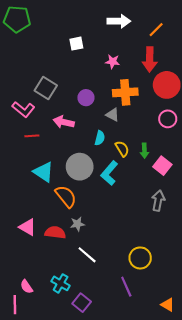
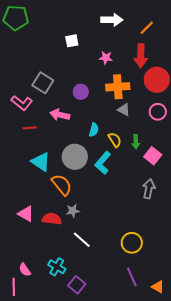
gray triangle: (113, 115) -> (124, 110), moved
purple line: (126, 287) -> (132, 277), moved

